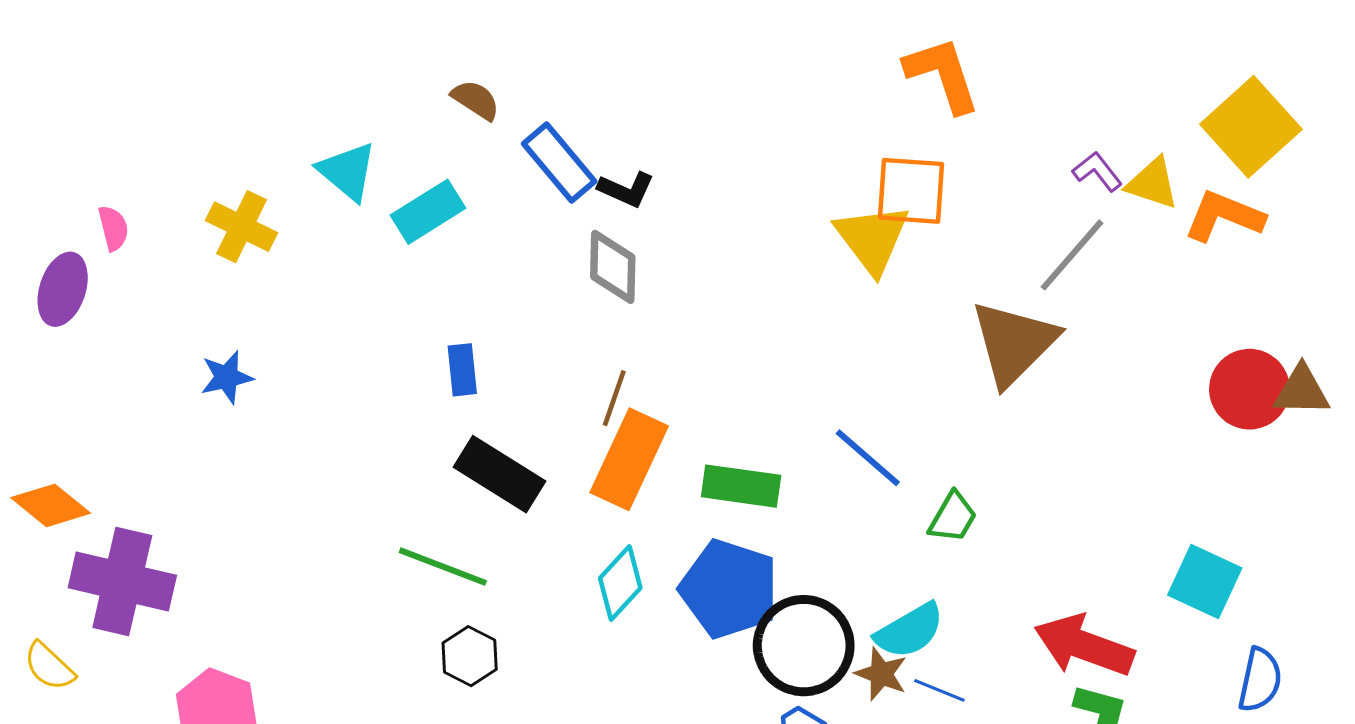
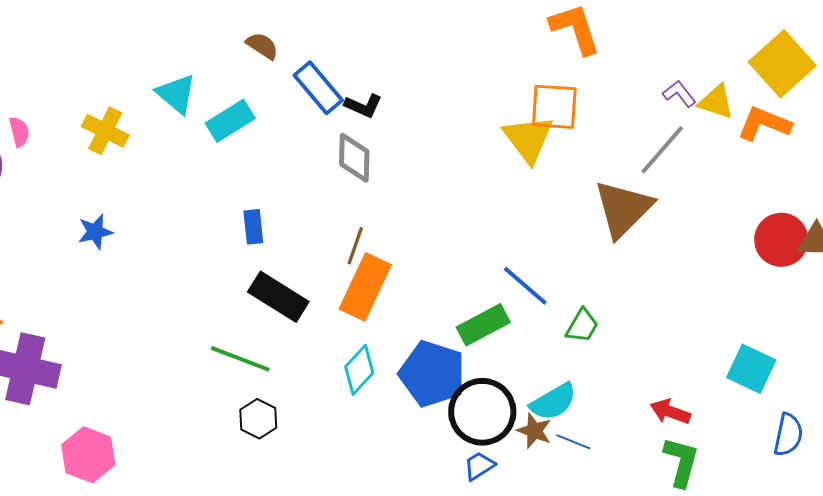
green rectangle: (741, 486) -> (483, 325), moved, turned -36
red arrow: (1084, 646) -> (670, 412), size x0.6

